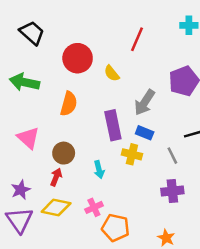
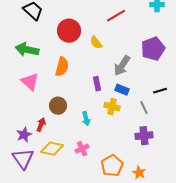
red line: (137, 39) -> (116, 16), turned 36
purple rectangle: (113, 125) -> (97, 84), size x0.6
pink triangle: (28, 138) -> (30, 82), moved
red arrow: (56, 177) -> (41, 125), moved
orange pentagon: (115, 228) -> (112, 166), moved, turned 30

